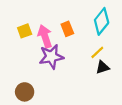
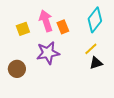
pink arrow: (45, 36) -> (46, 21), moved
brown circle: (25, 92) -> (17, 69), moved

